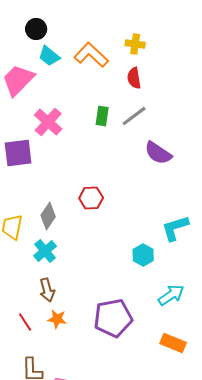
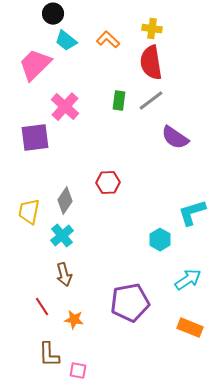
orange L-shape: (91, 55) -> (108, 40), size x0.7
red semicircle: (134, 78) -> (151, 63), size x1.6
orange star: (57, 319) -> (74, 320), moved

